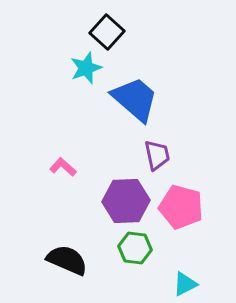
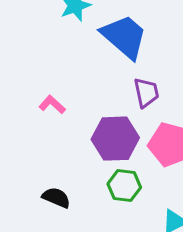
black semicircle: (67, 260) -> (56, 198), size x0.7

